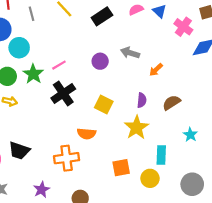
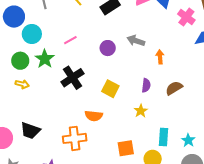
pink line: (59, 65) -> (70, 40), moved
orange arrow: (156, 70) -> (160, 57), turned 128
yellow star: (136, 128) -> (141, 111), size x0.6
cyan star: (190, 135) -> (188, 140), moved

